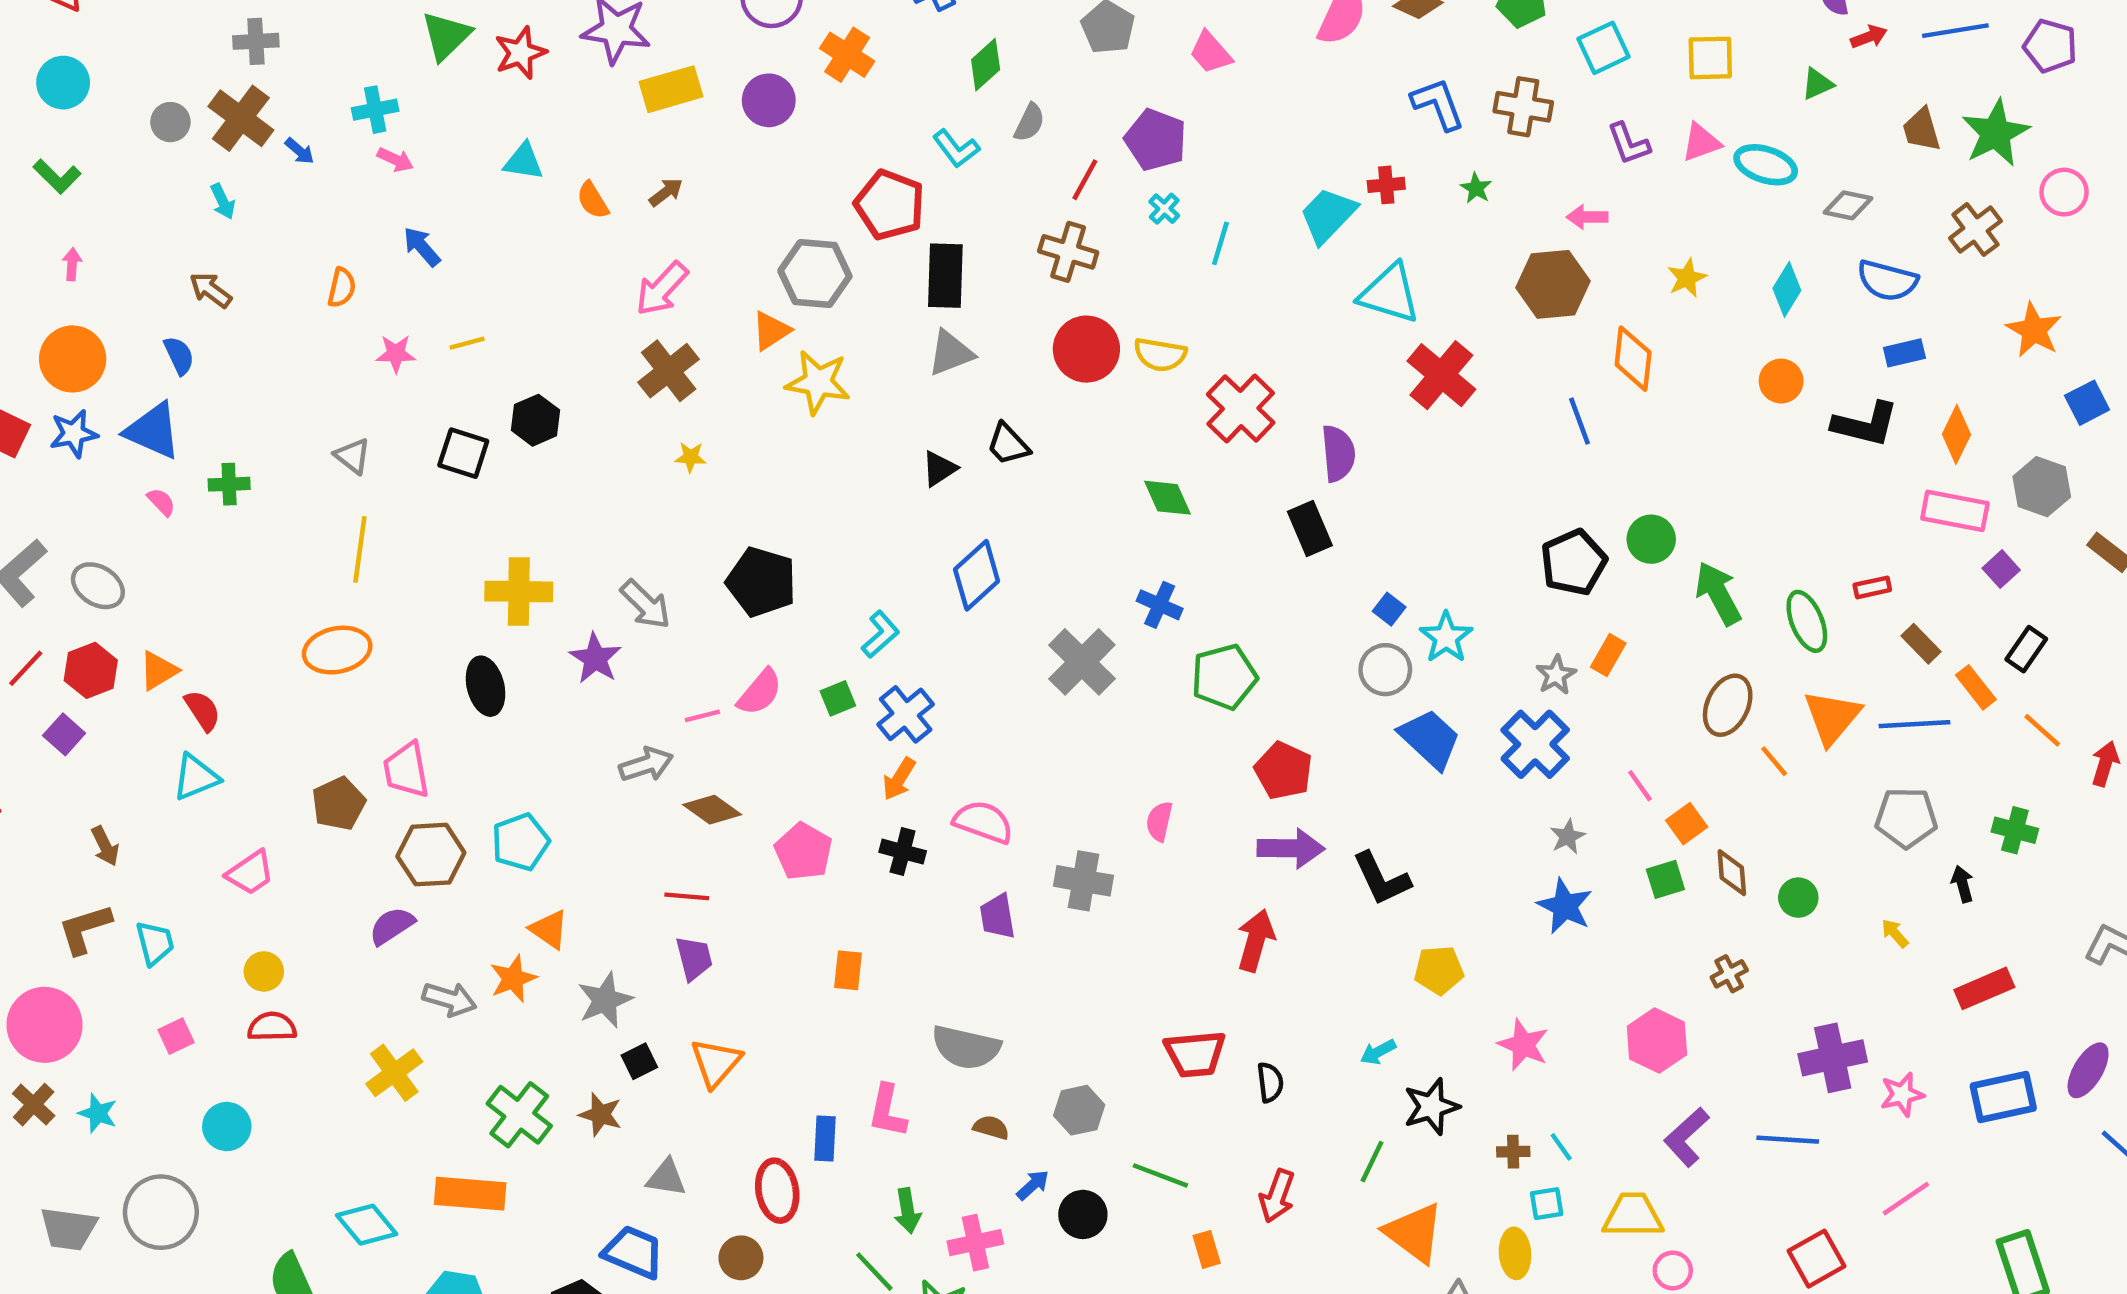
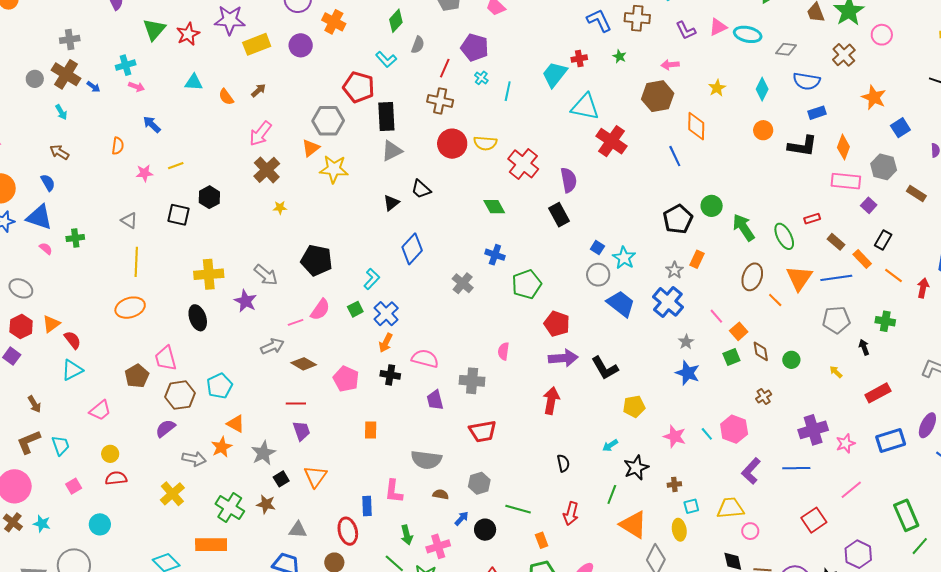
gray cross: (1082, 662) -> (463, 283), size x0.7
red trapezoid: (1195, 1054) -> (483, 431), moved
cyan line: (1561, 1147) -> (707, 434), moved

